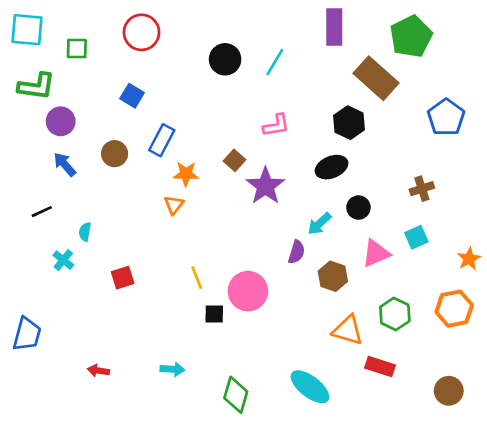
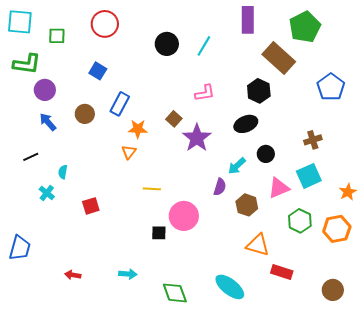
cyan square: (416, 237) -> (309, 176), size x1.4
yellow line: (197, 278) -> (152, 189), moved, turned -66
green hexagon: (395, 314) -> (300, 221), moved
green diamond: (236, 395) -> (175, 293), turned -36

